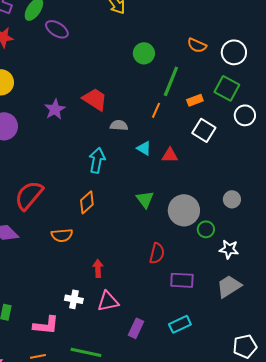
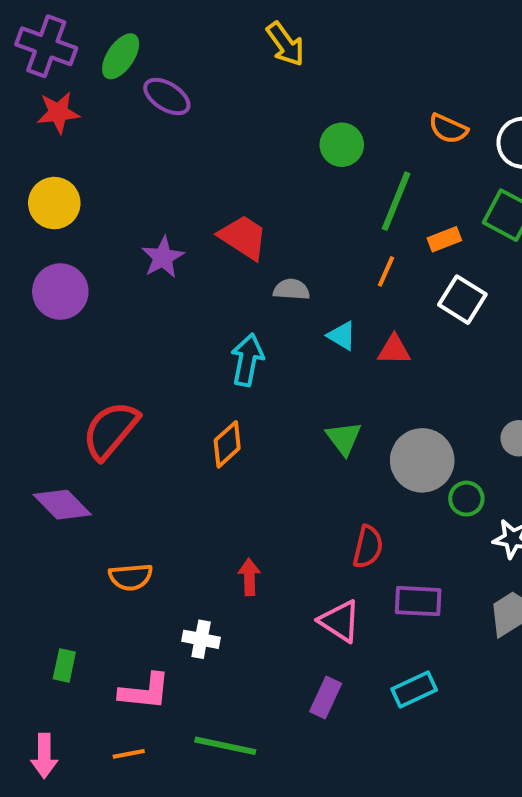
orange line: (156, 110) -> (386, 271), moved
orange semicircle: (62, 235) -> (131, 577), moved
pink triangle: (108, 301) -> (340, 621), moved, turned 45

